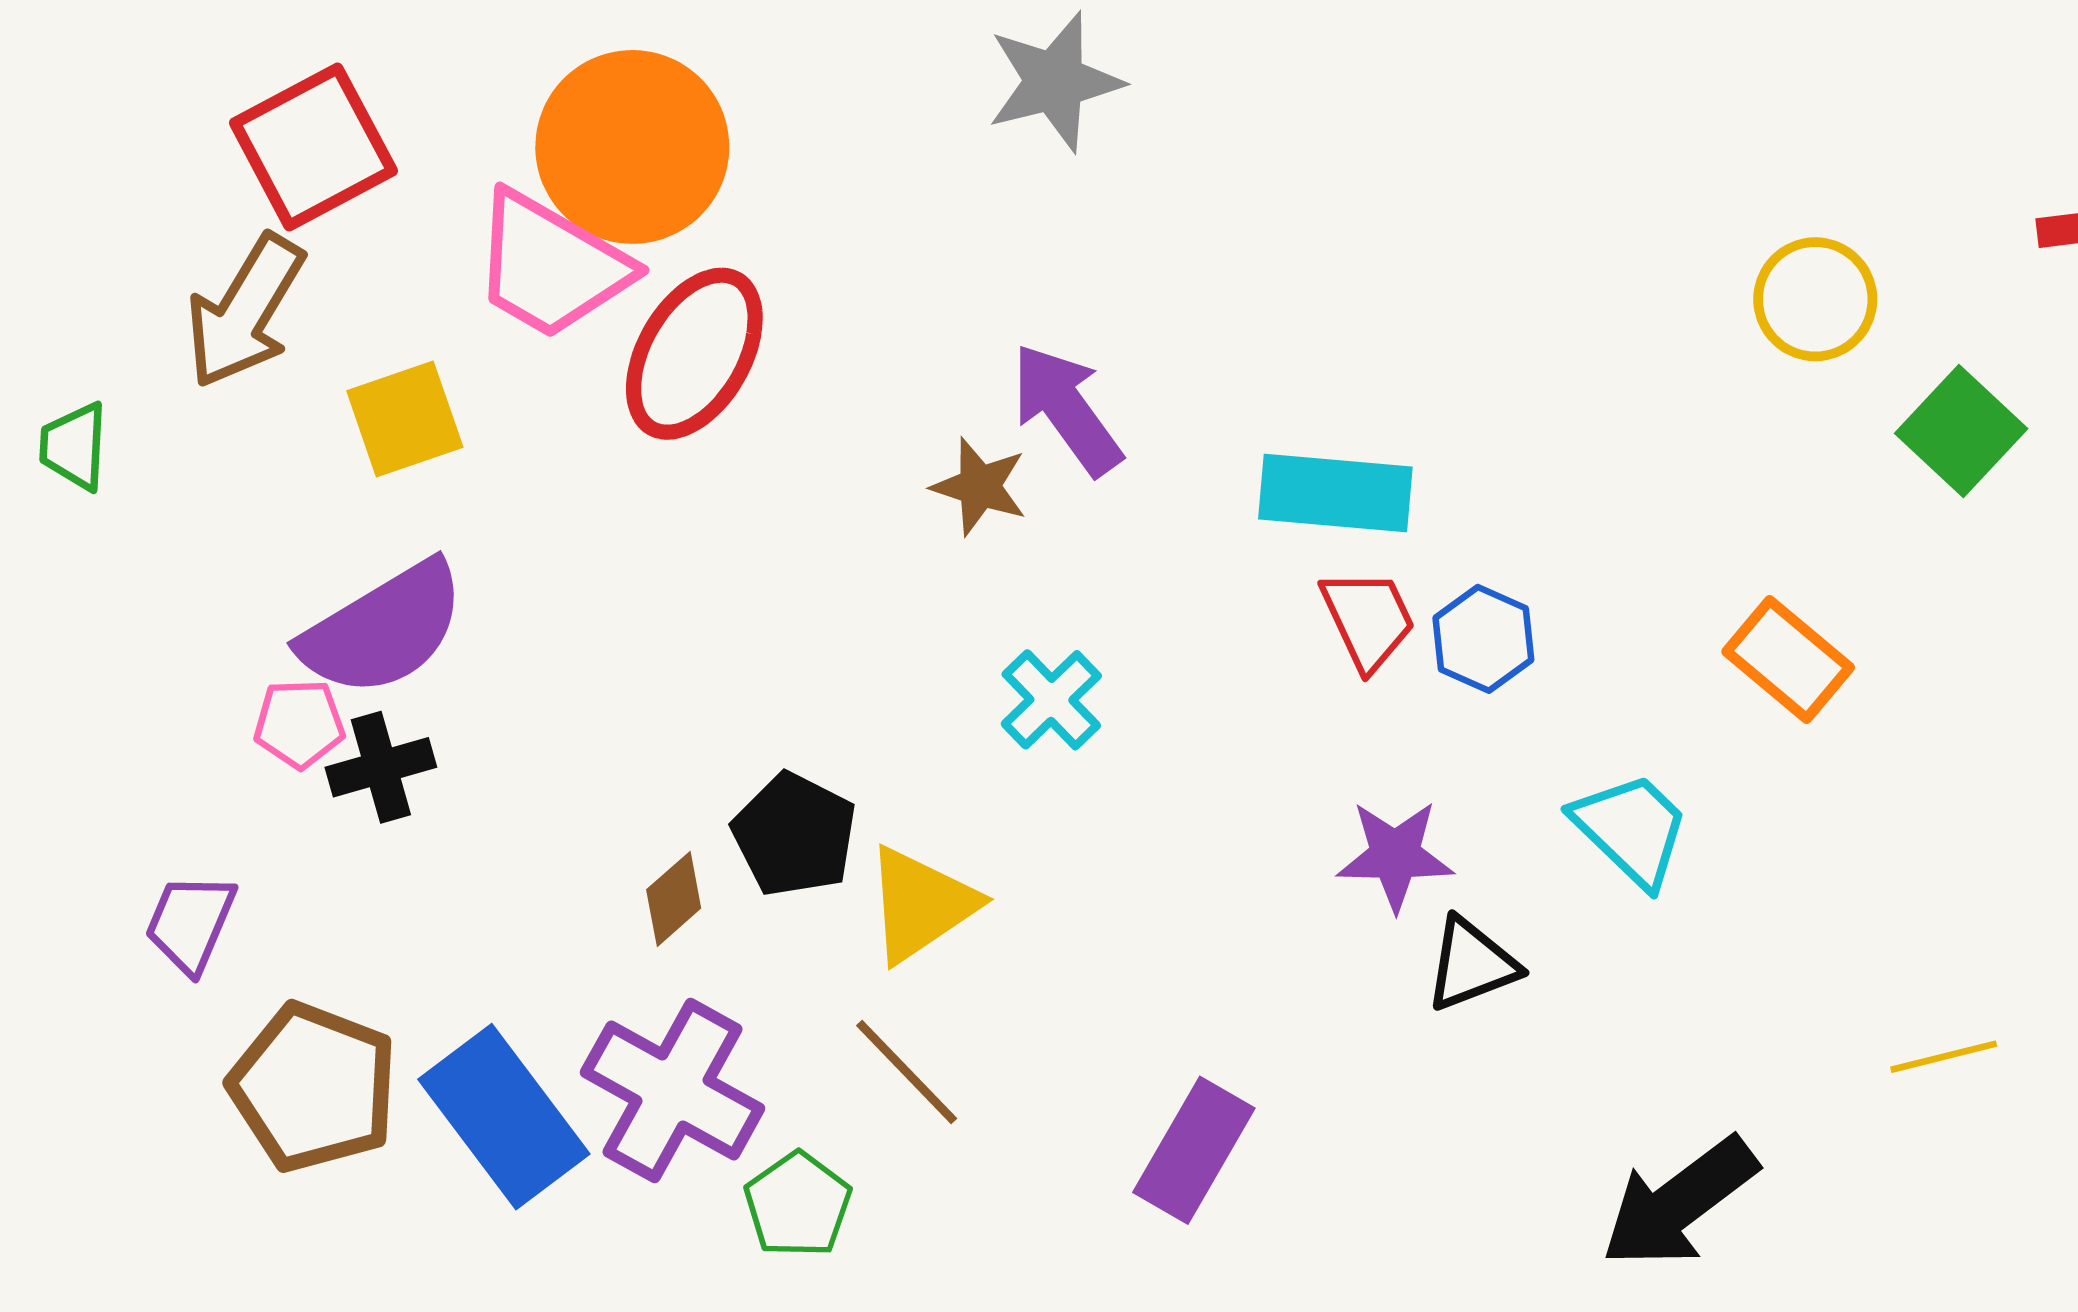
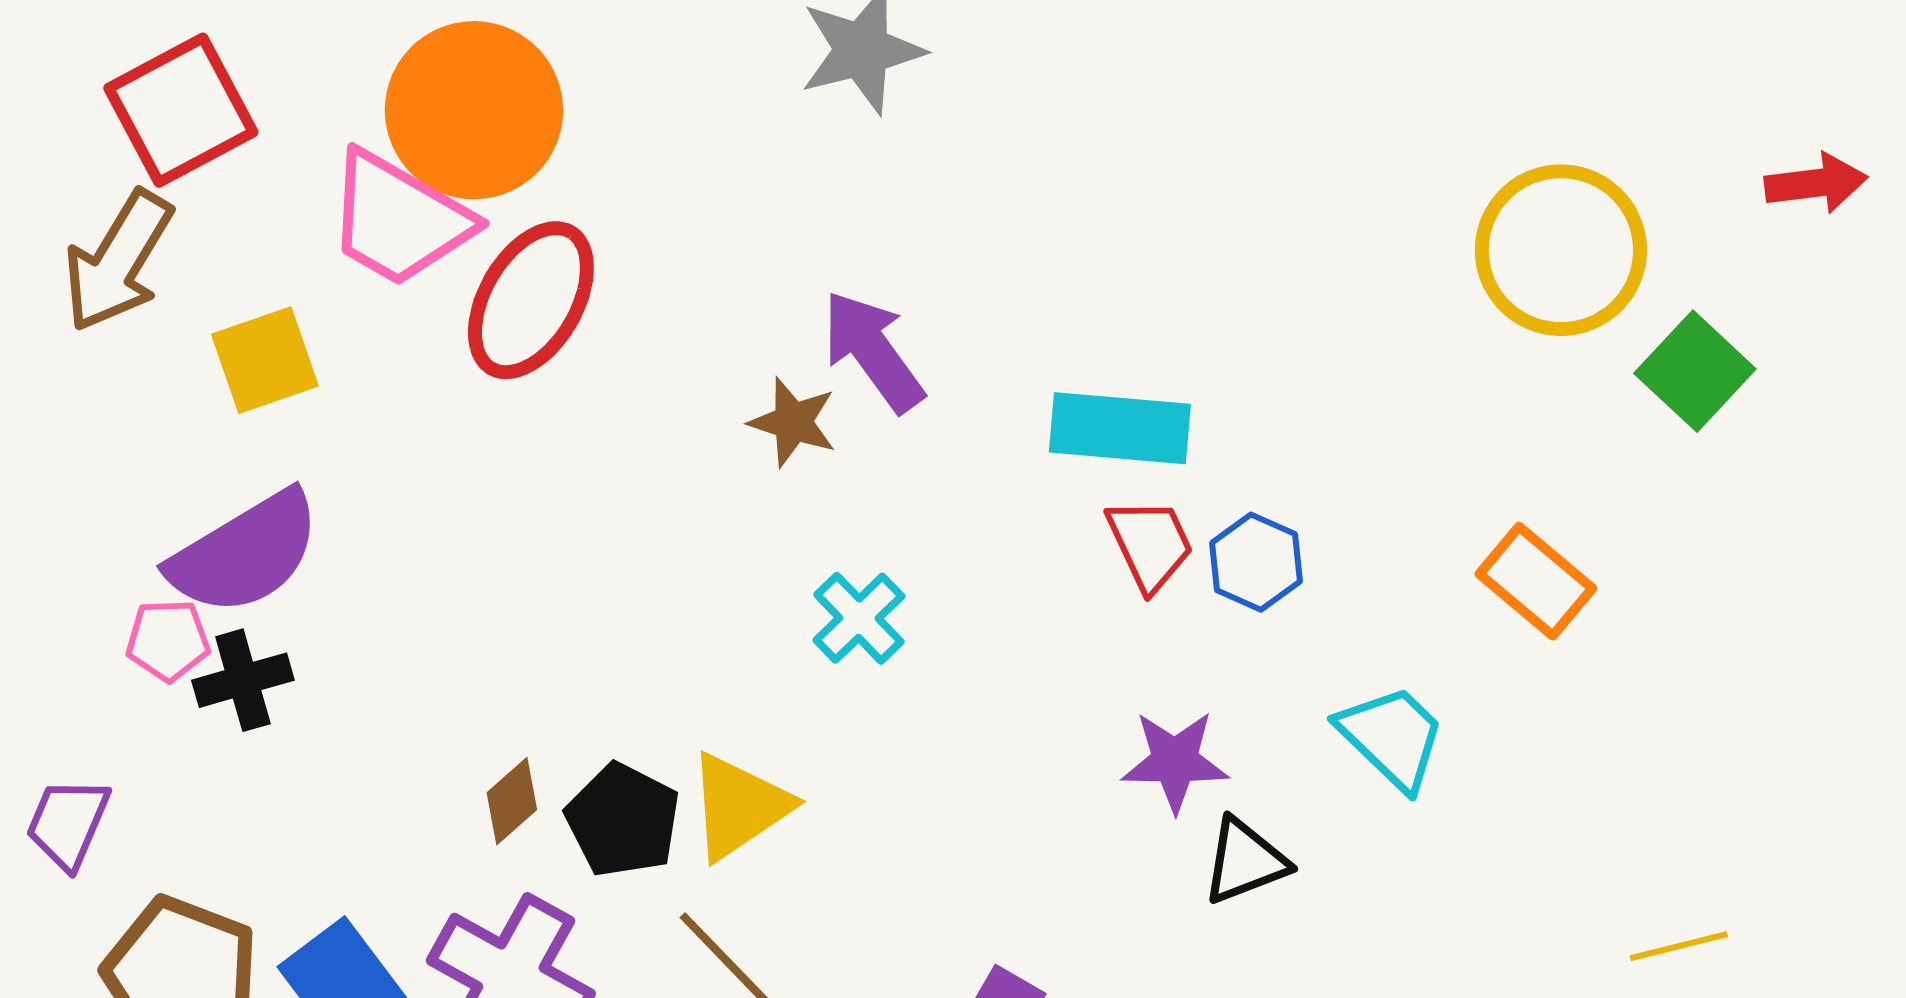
yellow circle: (1815, 299) -> (1561, 250), size x1.5
black pentagon: (794, 835) -> (623, 820), moved

